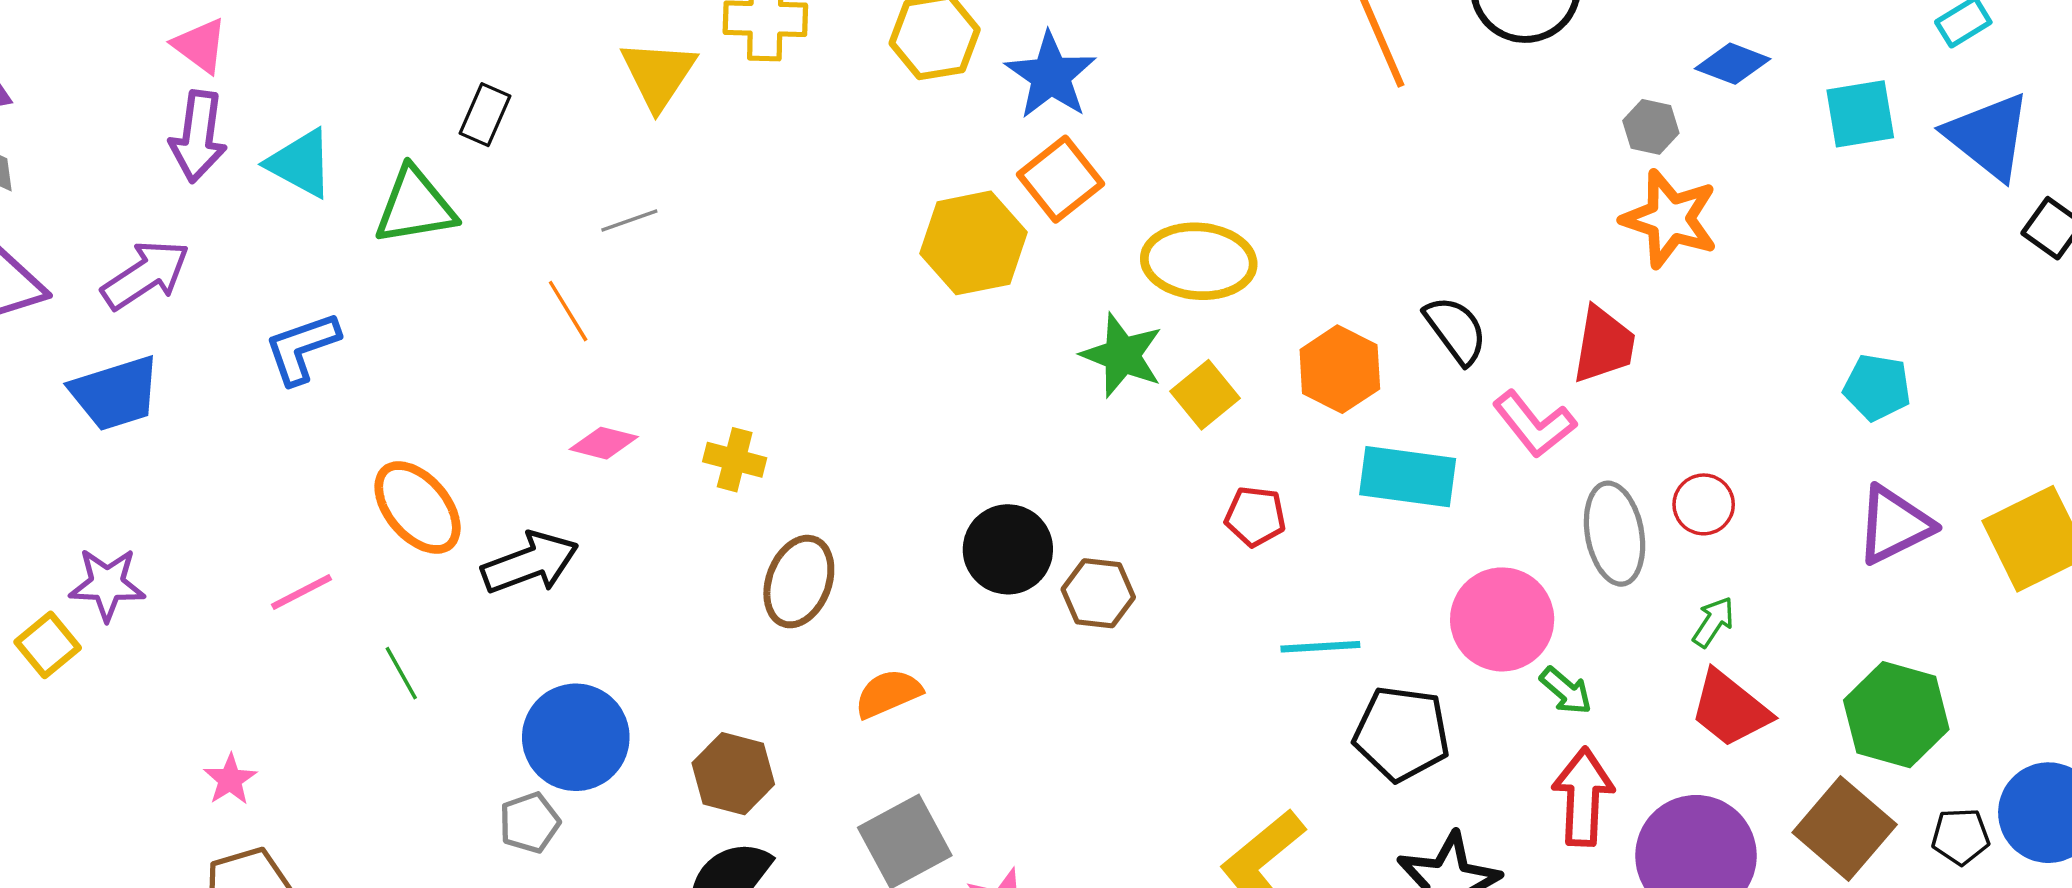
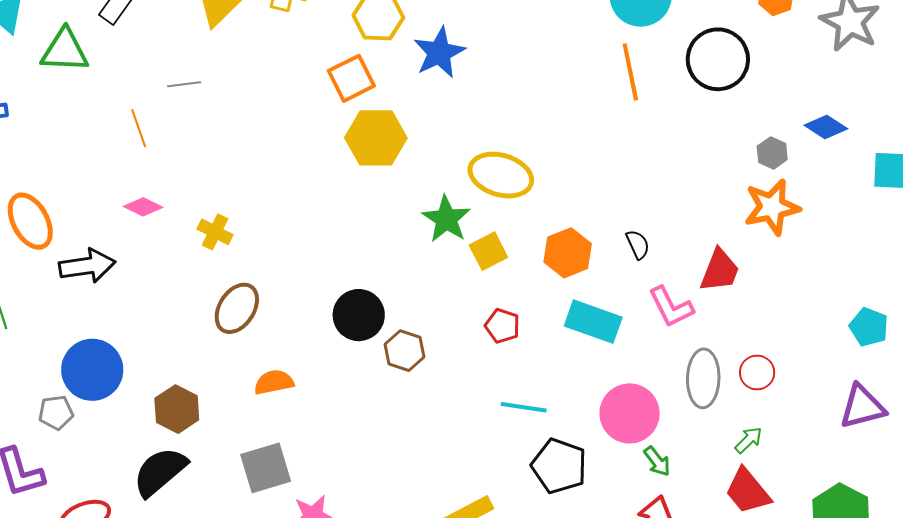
orange square: (1061, 179) -> (351, 78), moved
orange star: (1670, 219) -> (772, 207), turned 30
black semicircle: (1456, 330) -> (638, 244), size x0.7

